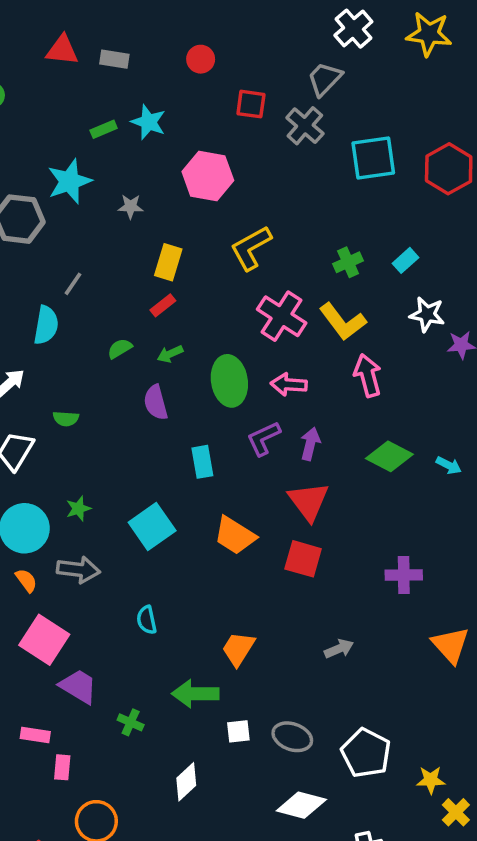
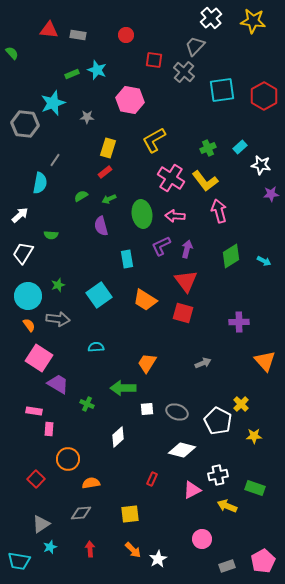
white star: (427, 314) -> (261, 165), moved
green diamond: (389, 456) -> (231, 256), turned -60
cyan semicircle: (147, 620) -> (96, 347), turned 98
yellow cross: (456, 812) -> (241, 404), moved

